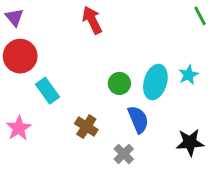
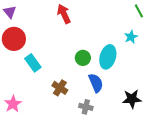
cyan star: (188, 75) -> (131, 37), moved
pink star: (19, 128) -> (13, 104), moved
gray cross: (124, 154) -> (86, 107), turned -32

